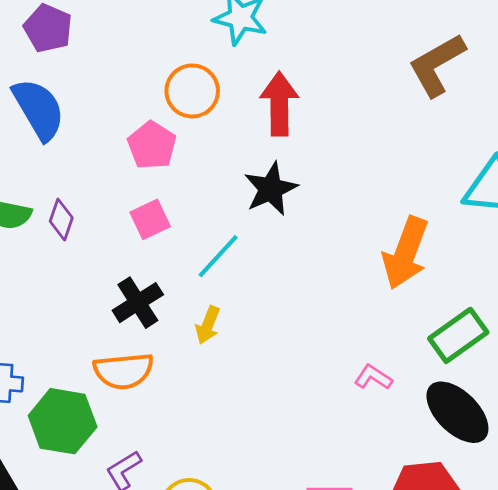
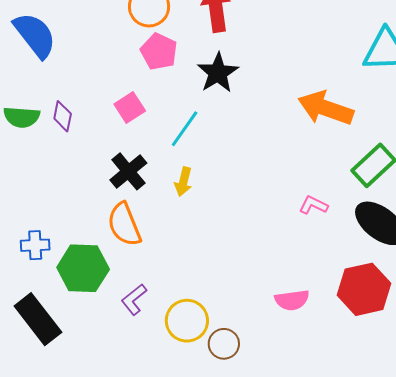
pink pentagon: (152, 145) -> (159, 52), moved
orange arrow: (405, 253) -> (326, 108), turned 96
orange semicircle: (123, 371) -> (124, 224), turned 81

